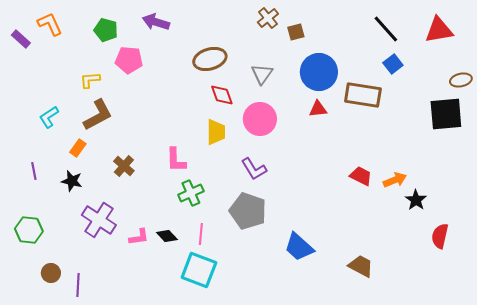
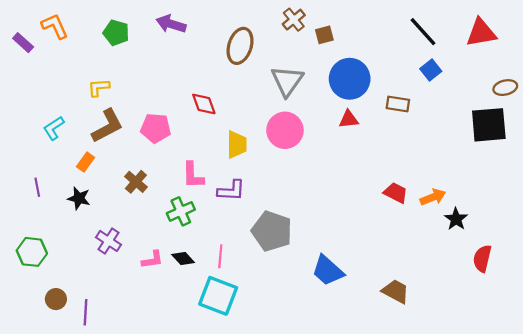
brown ellipse: (210, 59) -> (240, 46), moved, turned -56
pink pentagon: (129, 60) -> (156, 128), moved
gray triangle: (262, 74) -> (287, 81), size x1.4
red diamond: (222, 95) -> (204, 104), moved
brown rectangle: (363, 95) -> (398, 104), size x0.6
purple L-shape: (254, 169) -> (231, 191), moved, turned -56
green cross: (191, 193) -> (181, 211), moved
purple cross: (99, 220) -> (109, 241), size x0.7

